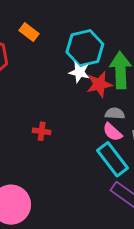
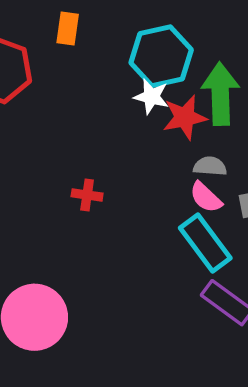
orange rectangle: (29, 32) -> (68, 28), turned 60

